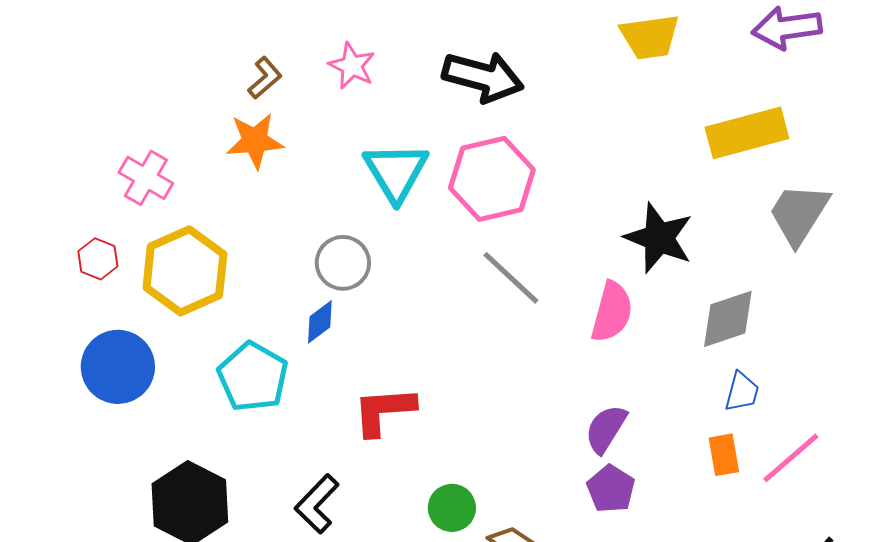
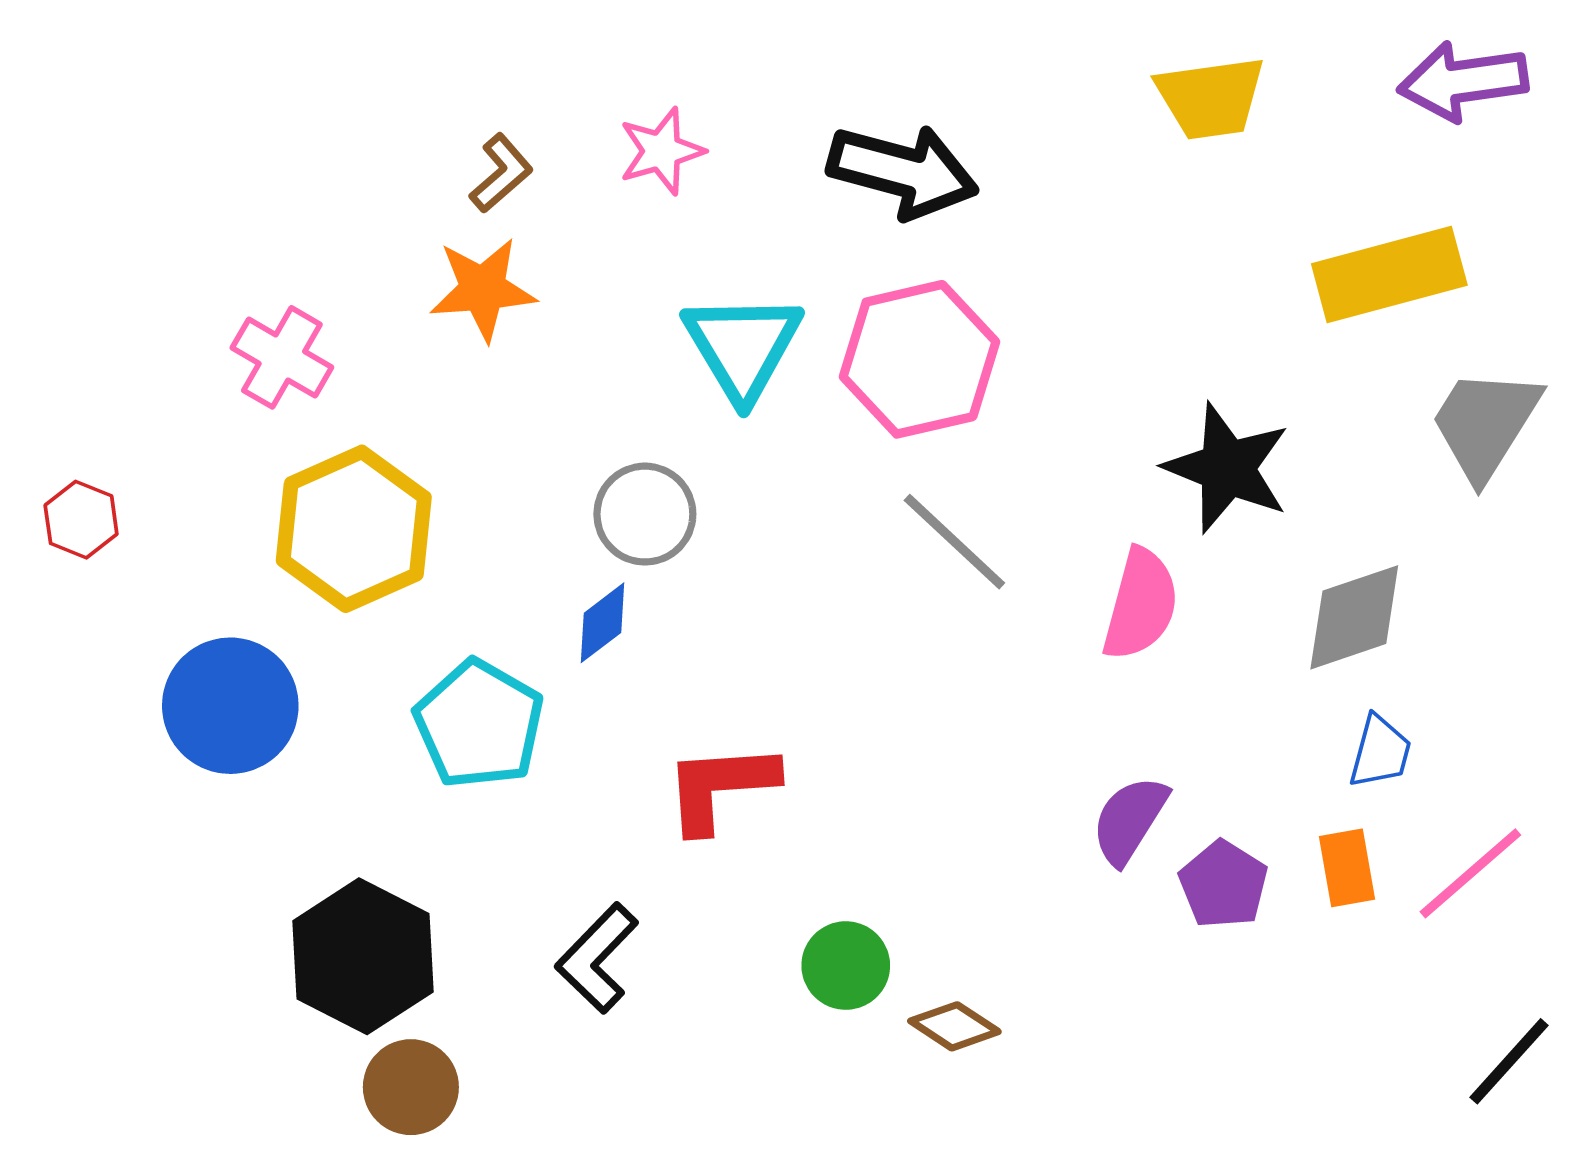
pink star: (352, 66) -> (661, 151), turned 30
red hexagon: (98, 259) -> (81, 520), moved
purple pentagon: (611, 489) -> (1223, 884), moved

